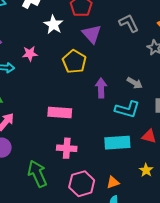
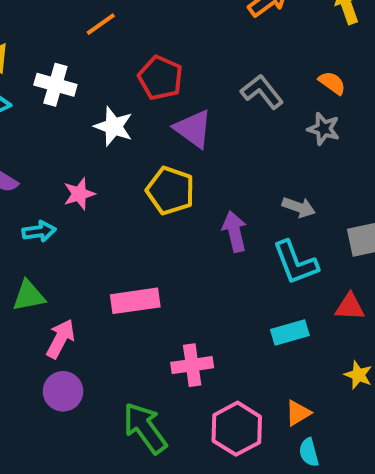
cyan L-shape: (127, 109) -> (295, 263), turned 65
pink rectangle: (60, 112) -> (135, 301), moved
cyan rectangle: (117, 143) -> (290, 333), size x0.7

